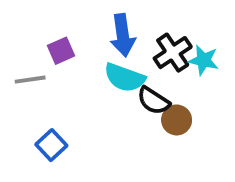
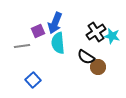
blue arrow: (123, 35) -> (55, 23), moved, turned 30
cyan semicircle: (125, 78) -> (58, 43), moved, turned 65

